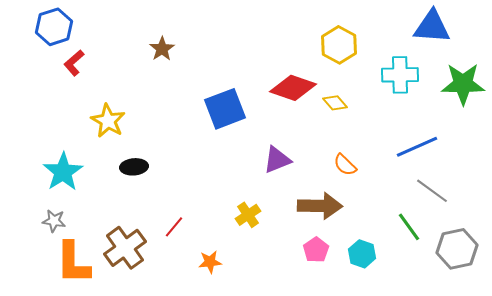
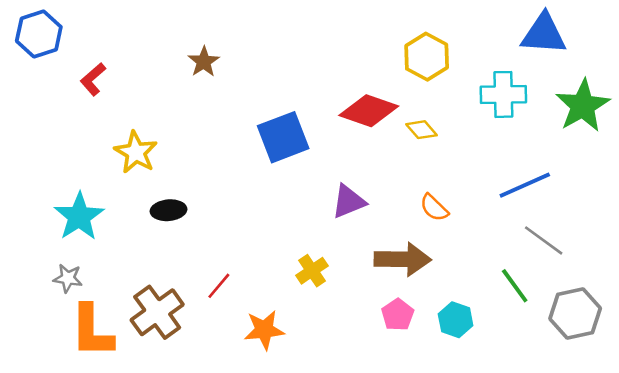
blue hexagon: (54, 27) -> (39, 34), moved
green star: (463, 84) -> (583, 106), turned -30
orange star: (210, 262) -> (264, 330), size x1.4

